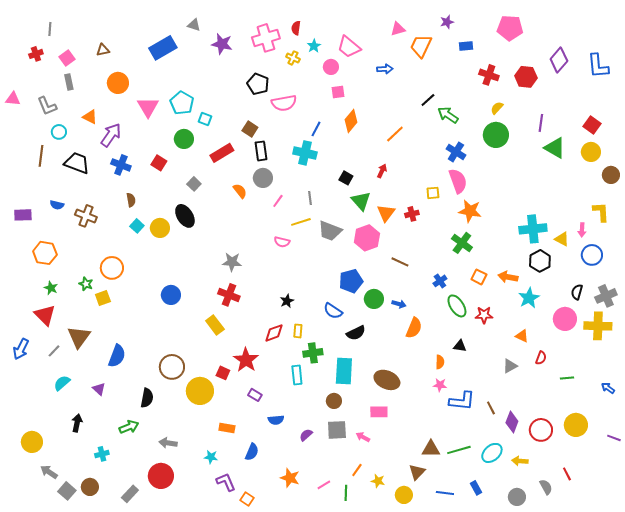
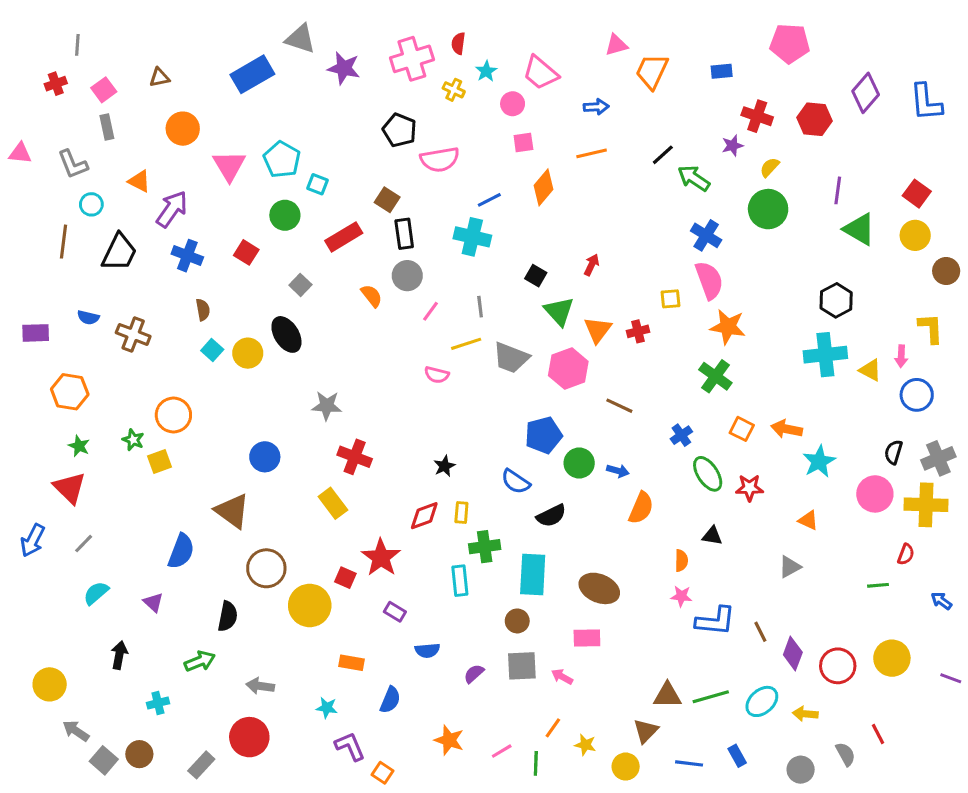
purple star: (447, 22) -> (732, 146), moved
gray triangle: (194, 25) -> (300, 39), size x1.5
blue line: (316, 129) -> (489, 200), turned 35
orange line: (395, 134) -> (592, 153), moved, turned 30
black trapezoid: (77, 163) -> (119, 252), turned 96
black hexagon: (540, 261) -> (836, 300), moved
gray star: (232, 262) -> (327, 406), moved
brown triangle: (79, 337) -> (232, 511), moved, turned -30
red semicircle: (541, 358) -> (906, 554), moved

